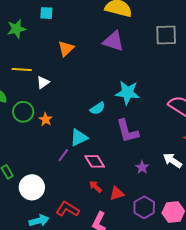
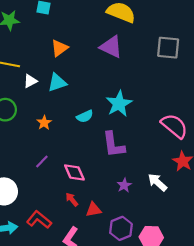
cyan star: (127, 93) -> (119, 104), turned 30
orange star: (46, 119) -> (44, 123), moved
cyan triangle: (79, 138) -> (57, 83), moved

